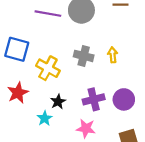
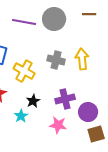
yellow arrow: (113, 55) -> (82, 59), size x1.5
purple circle: (124, 99) -> (88, 112), moved

